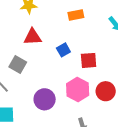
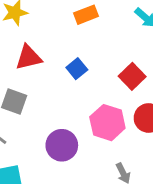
red square: (89, 60) -> (132, 76), moved, turned -30

